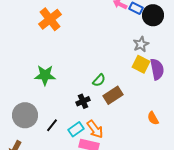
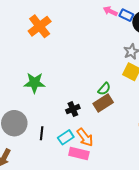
green semicircle: (99, 80) -> (104, 89), moved
black line: (52, 125) -> (42, 133), turned -32

